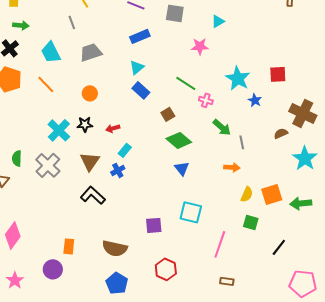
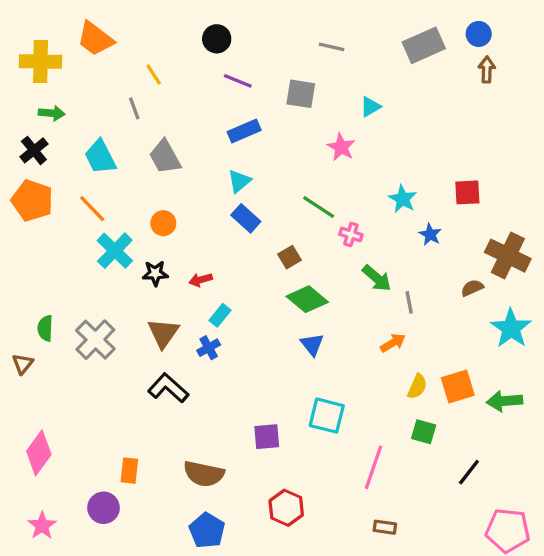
pink star: (200, 46) -> (341, 147), turned 30
gray trapezoid: (91, 52) -> (165, 157), turned -100
cyan star: (238, 78) -> (403, 199), size x0.7
cyan cross: (59, 130) -> (115, 251), moved
orange arrow: (232, 167) -> (393, 343), turned -35

